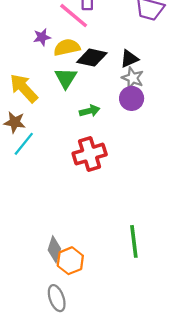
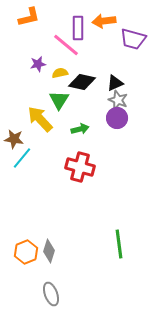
yellow semicircle: (67, 47) -> (60, 73), size x0.7
yellow arrow: (24, 88) -> (40, 119), moved
red cross: (90, 154) -> (80, 167), turned 32
orange hexagon: (70, 261) -> (26, 252), moved

